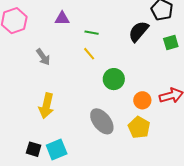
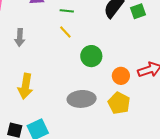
green square: (171, 43) -> (138, 11), moved
gray arrow: (43, 57) -> (20, 38), turned 42
gray ellipse: (102, 121) -> (82, 99), turned -52

